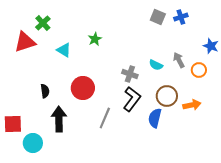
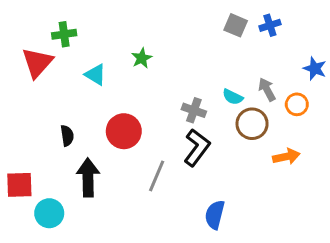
green cross: (43, 23) -> (64, 34), turned 35
red triangle: (25, 42) -> (37, 63), turned -30
brown circle: (167, 96) -> (252, 124), moved
blue semicircle: (155, 118) -> (215, 215), moved

